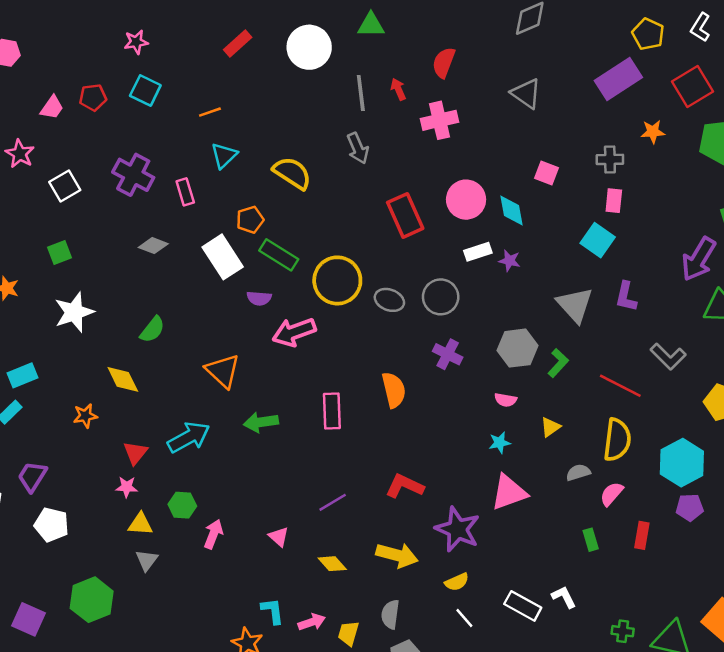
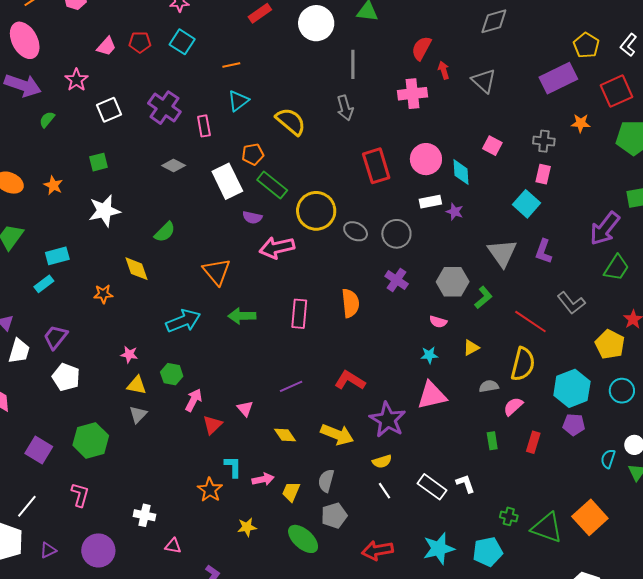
red arrow: (398, 89) -> (444, 70), moved
red triangle: (135, 453) -> (212, 425), moved

